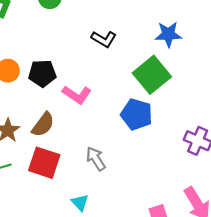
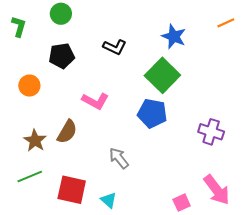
blue star: (168, 34) -> (174, 37), turned 30
black pentagon: (42, 73) -> (62, 56), moved
red square: (44, 163) -> (72, 190), moved

